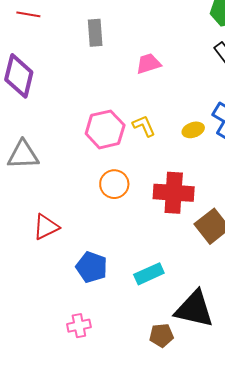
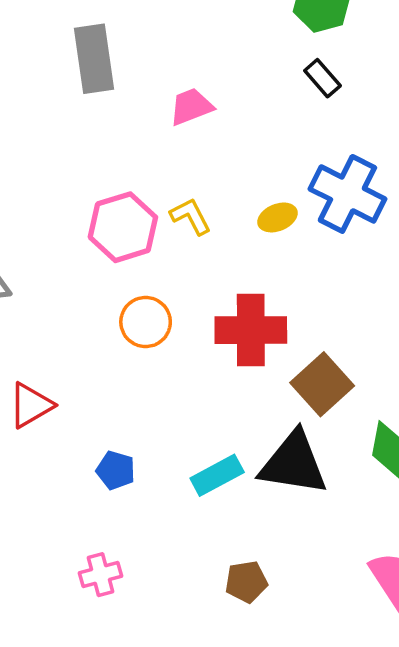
gray rectangle: (95, 33) -> (94, 59), size x1.4
blue pentagon: (92, 267) -> (116, 470), size x0.7
black triangle: (194, 309) -> (294, 463), moved

